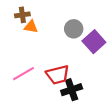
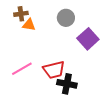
gray circle: (74, 29) -> (66, 18), moved
black cross: (72, 90) -> (67, 84), turned 30

